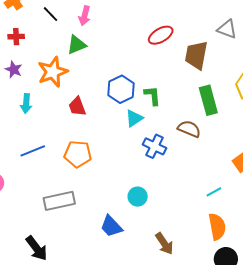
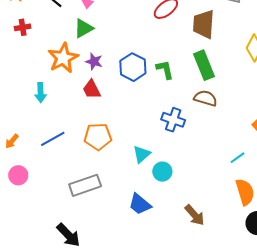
purple star: (14, 70) -> (94, 61), moved
green rectangle: (208, 100) -> (204, 65), moved
cyan triangle: (134, 118) -> (142, 154), moved

